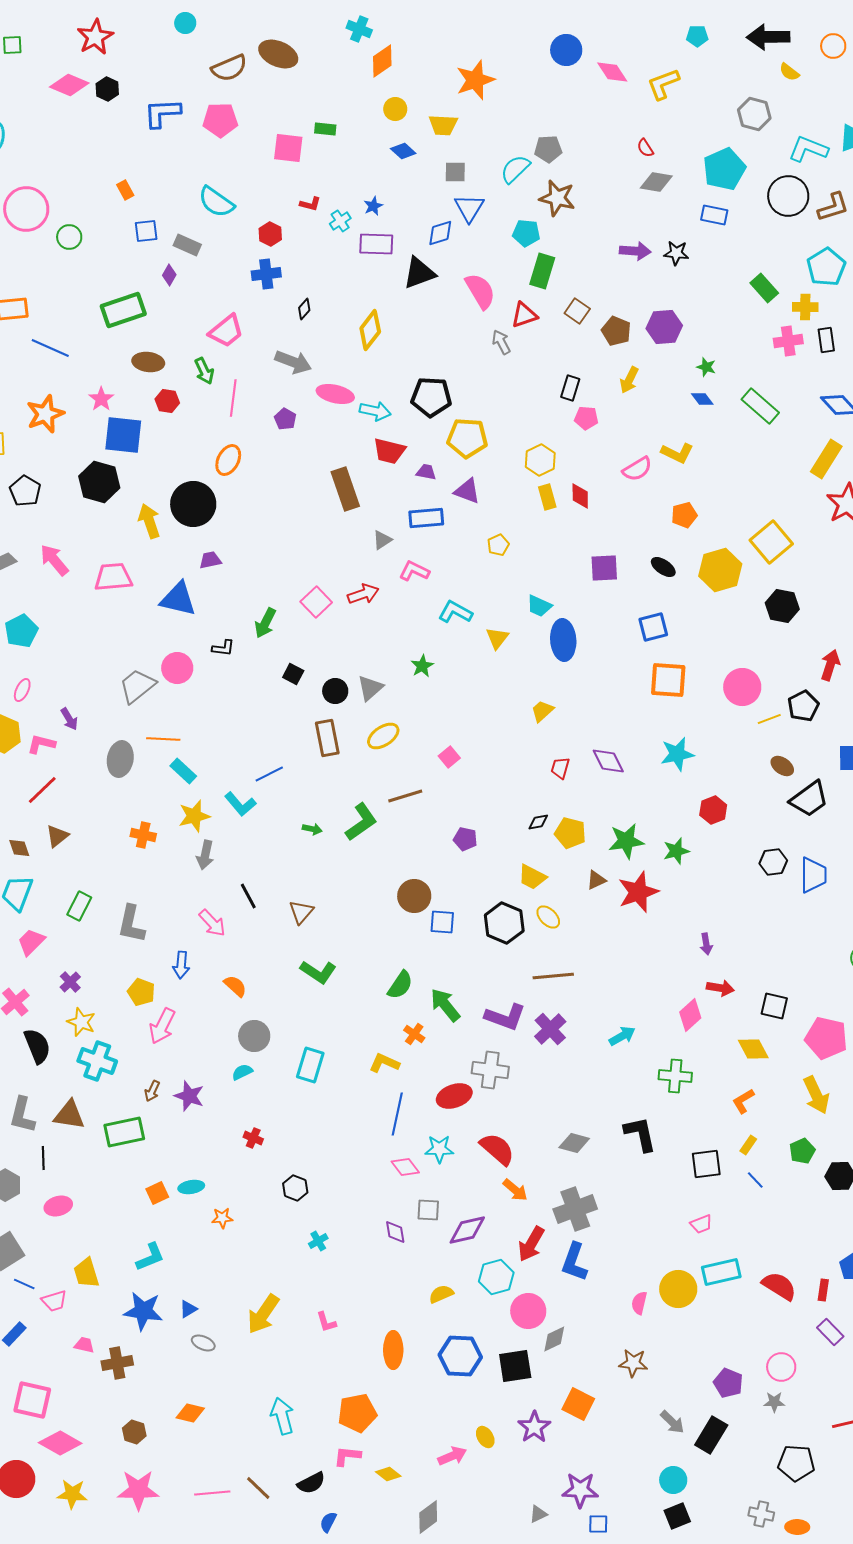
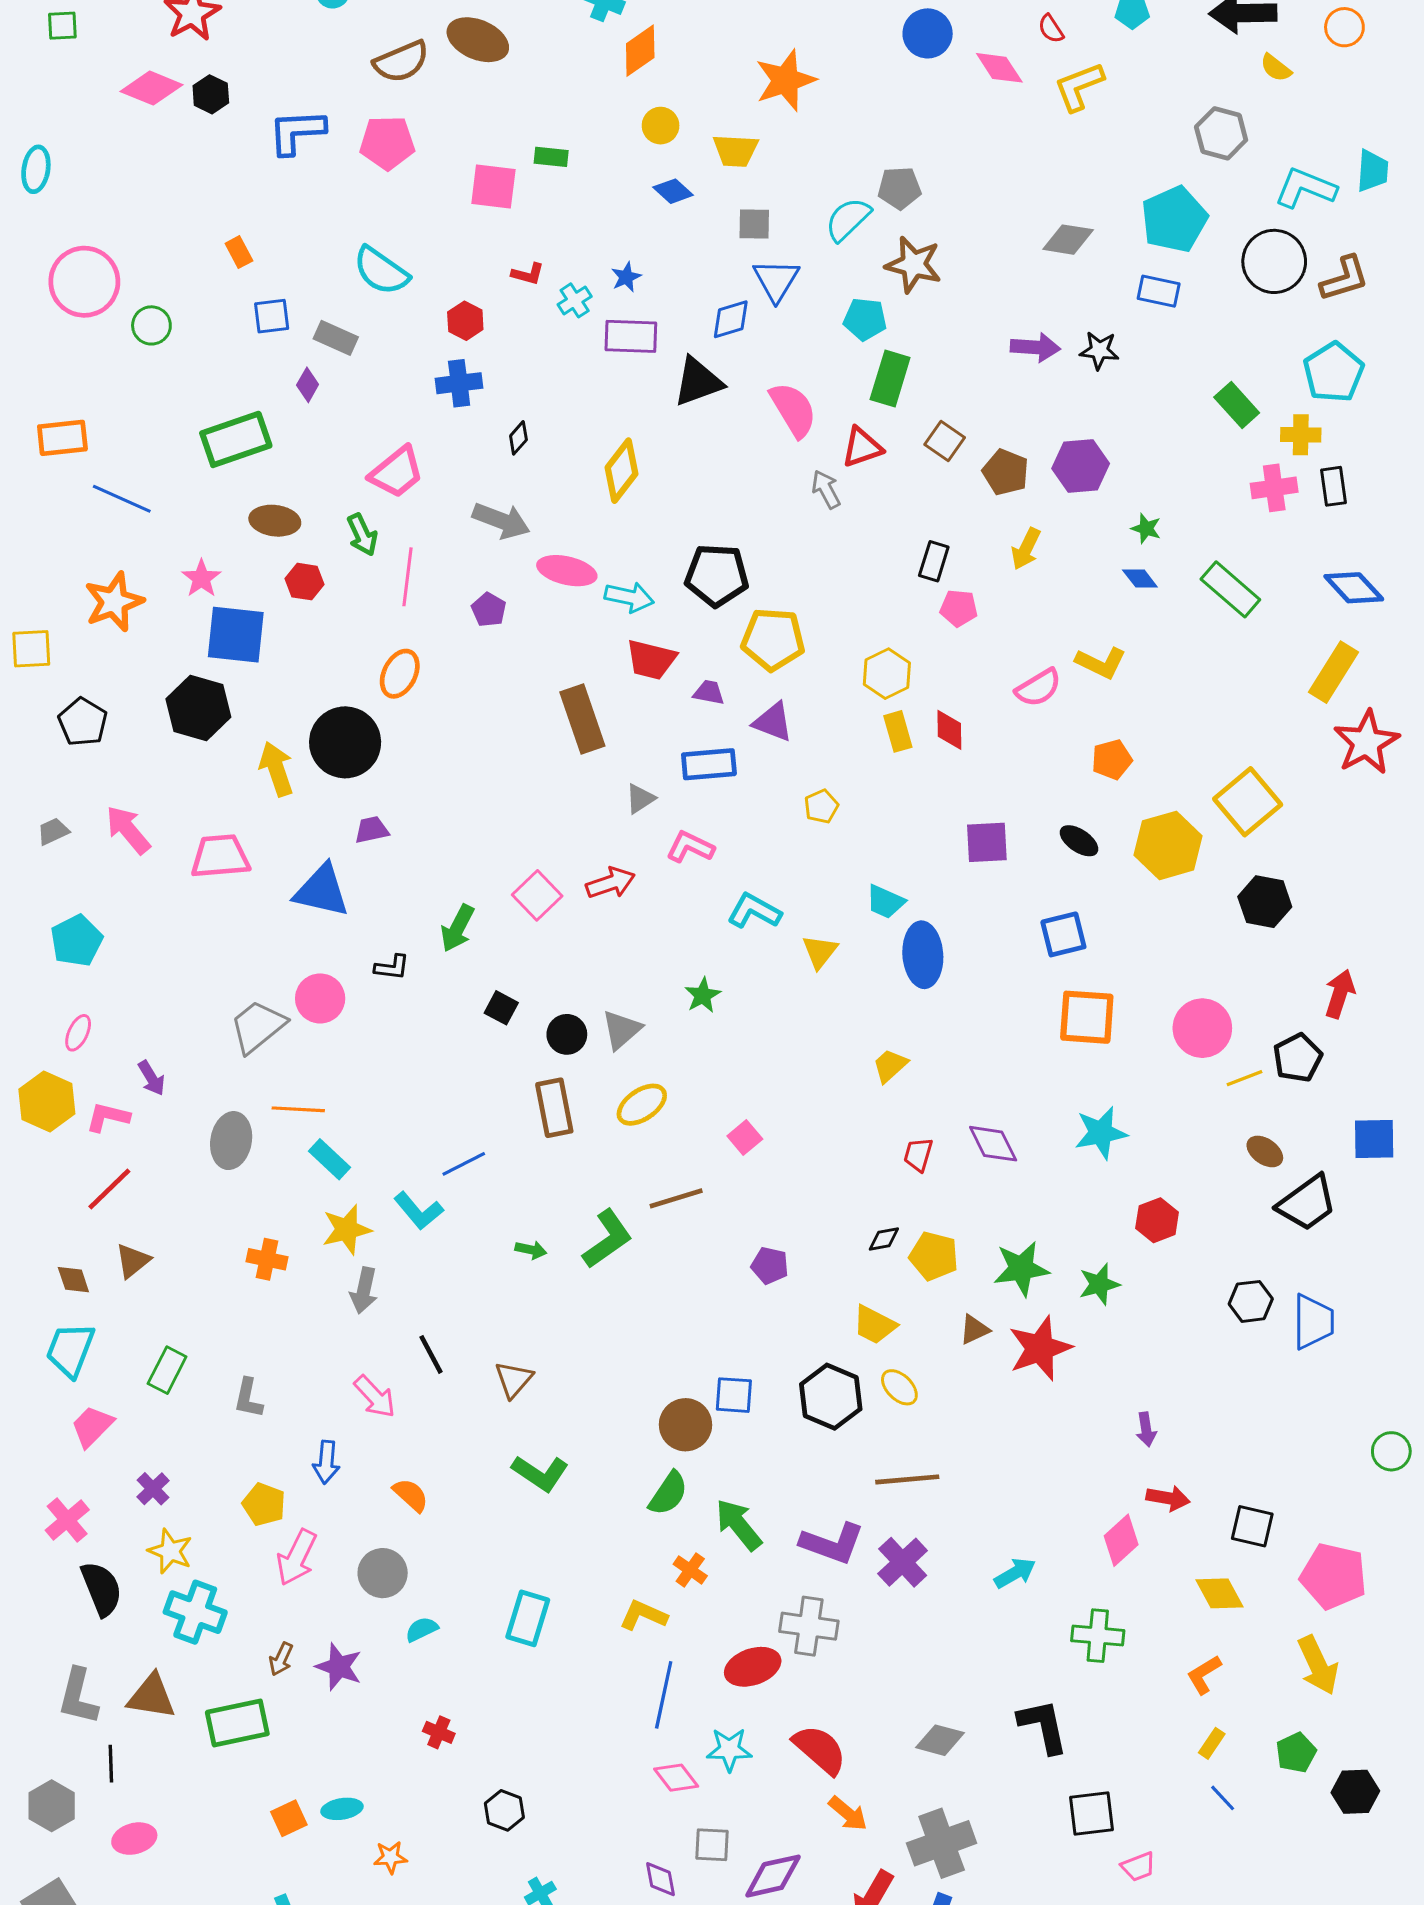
red semicircle: (645, 148) -> (1051, 29), moved
brown circle: (414, 896) -> (686, 1425), moved
gray L-shape: (131, 924) -> (248, 1398), size x0.7
gray circle: (254, 1036) -> (383, 1573), moved
black square: (706, 1164) -> (1091, 1814), moved

